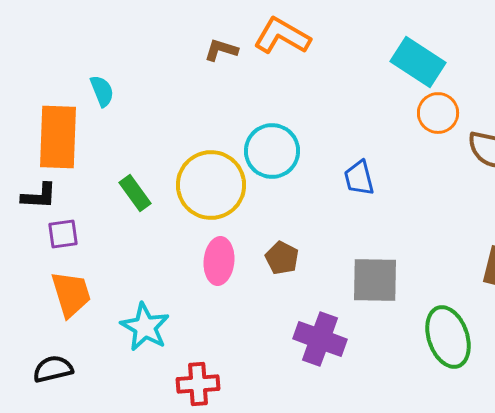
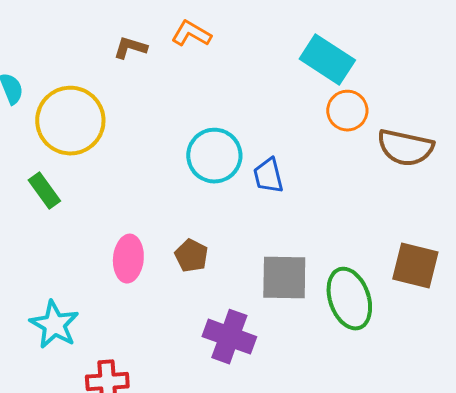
orange L-shape: (282, 36) -> (191, 34), size x0.7
cyan circle: (272, 151) -> (214, 156), moved
yellow circle: (211, 185) -> (70, 121), moved
green ellipse: (448, 337) -> (349, 299), moved

